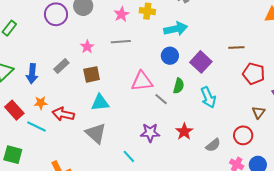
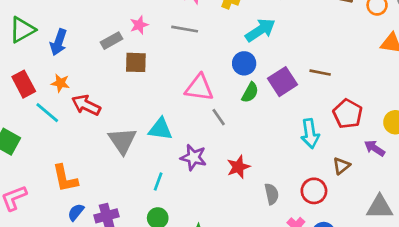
cyan arrow: (176, 29) -> (260, 30), turned -35
brown line: (236, 48) -> (320, 73), moved
gray rectangle: (61, 66) -> (112, 41), moved
green semicircle: (179, 86) -> (250, 92), moved
cyan arrow: (208, 97) -> (310, 134), moved
cyan triangle: (100, 103) -> (160, 129), moved
gray semicircle: (213, 145) -> (272, 194), turned -77
cyan line: (129, 156) -> (158, 182), turned 48

